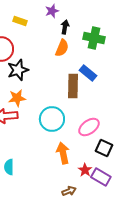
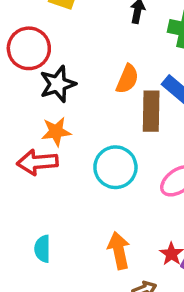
orange semicircle: (62, 48) -> (127, 79), moved
orange arrow: (63, 153) -> (119, 250), moved

